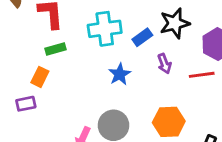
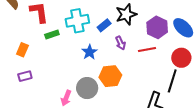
green rectangle: (56, 49) -> (52, 34), moved
orange rectangle: (40, 77) -> (22, 50), moved
orange hexagon: (169, 122) -> (110, 76), moved

